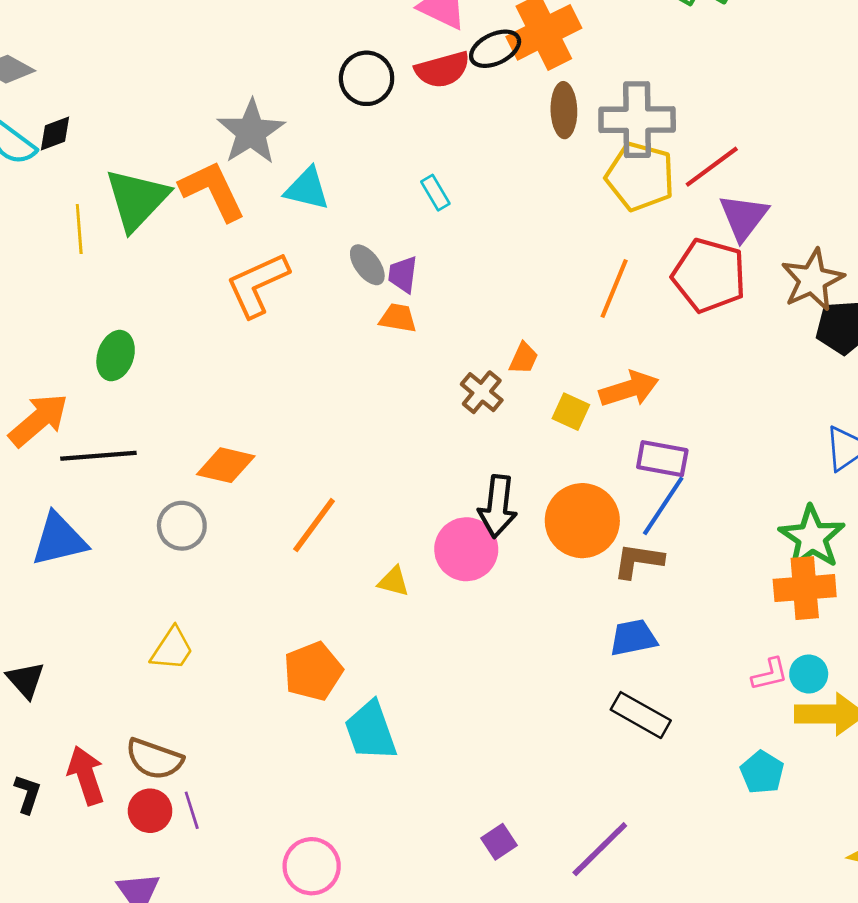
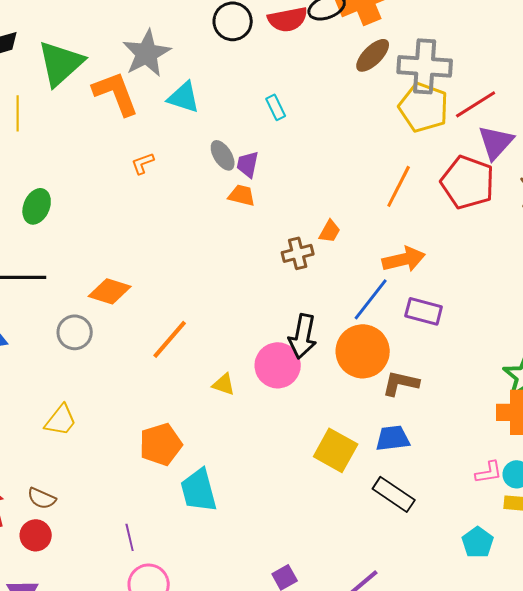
brown ellipse: (564, 110) -> (373, 55), turned 42
green triangle: (137, 199) -> (61, 63), moved
orange L-shape: (258, 285) -> (143, 163), size x0.5
brown cross: (482, 392) -> (298, 253), turned 32
yellow square: (571, 412) -> (336, 450), moved, size x1.6
blue line: (663, 506) -> (371, 299), moved
brown semicircle: (154, 759) -> (42, 498), size x0.7
purple line: (192, 810) -> (130, 537), moved

